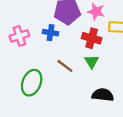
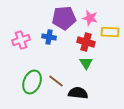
brown line: (65, 66) -> (56, 81), moved
black semicircle: (103, 95) -> (78, 93), moved

